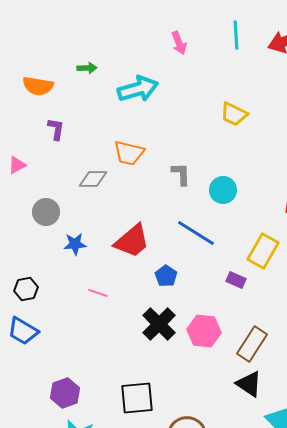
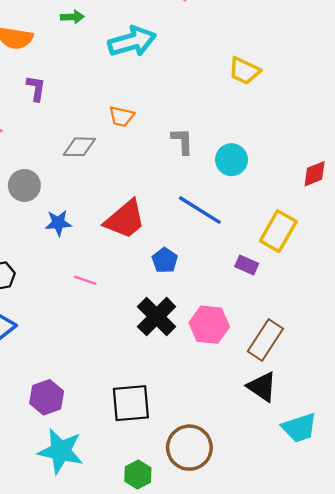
orange trapezoid: (129, 153) -> (121, 116), size x0.7

